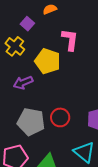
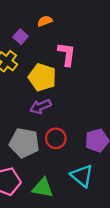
purple arrow: (23, 83) -> (40, 106), moved

